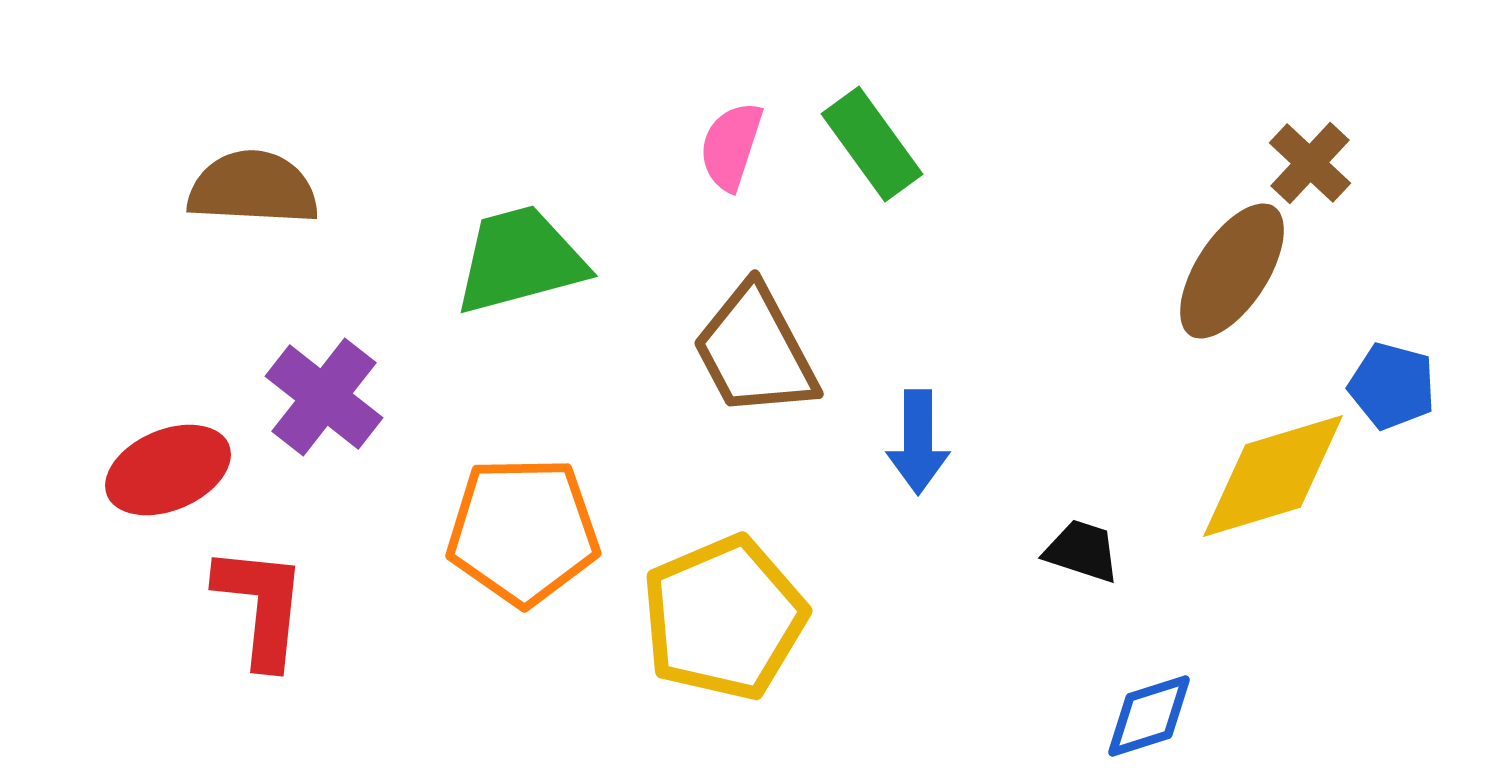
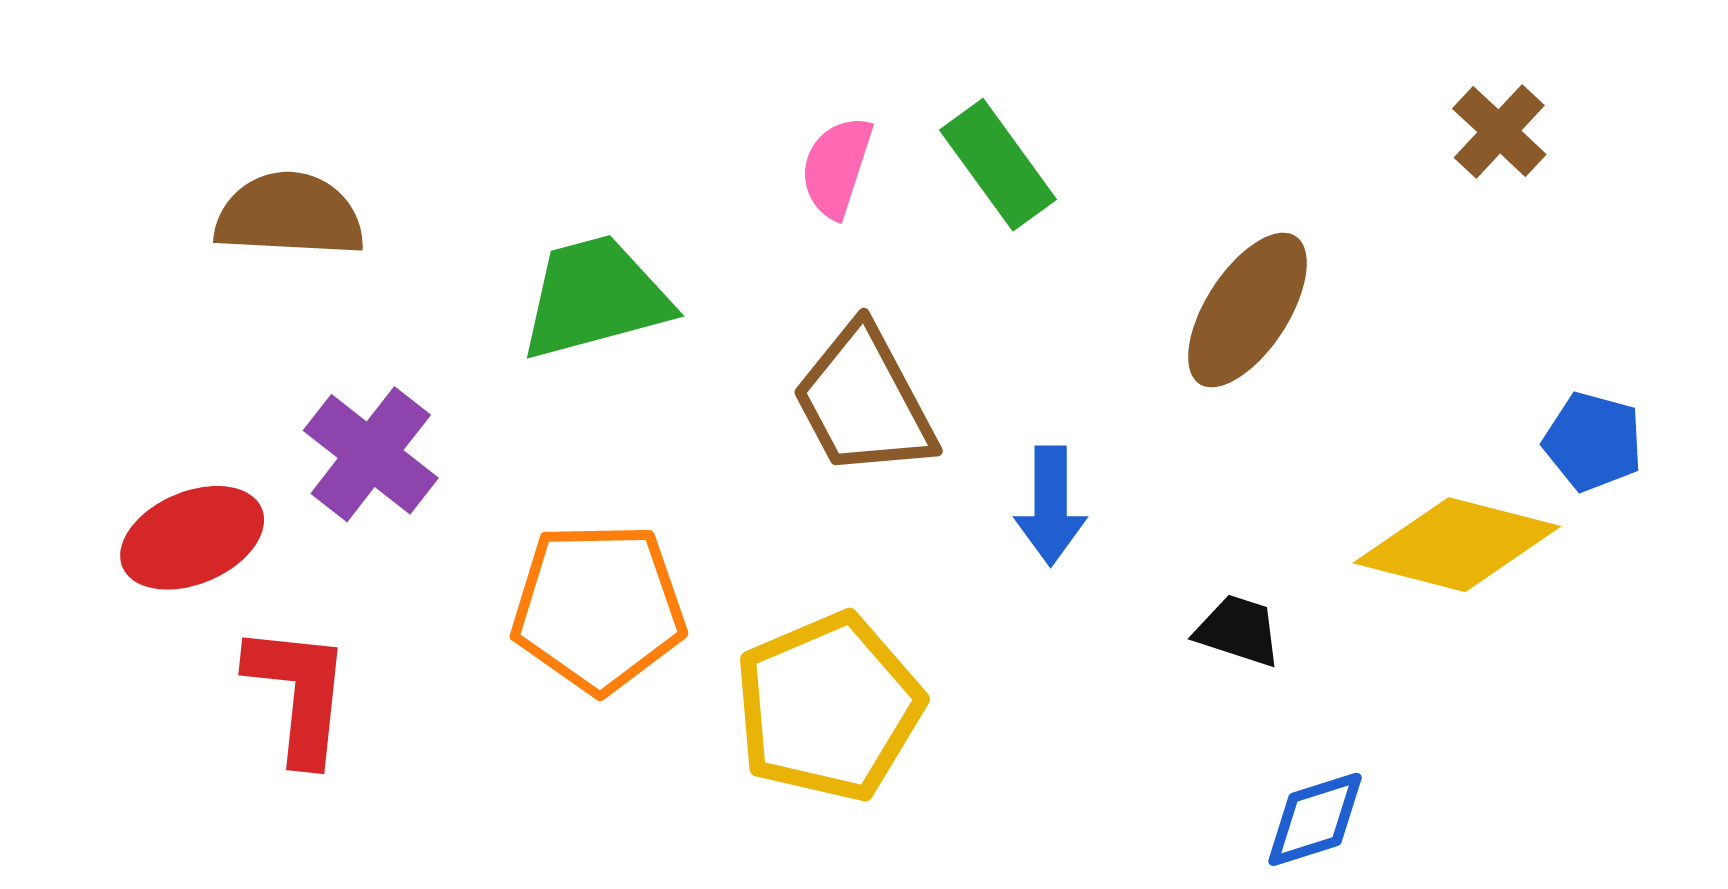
brown cross: (1310, 163) -> (1499, 131), moved
brown ellipse: (1232, 271) -> (1247, 310), moved
yellow diamond: (1273, 476) -> (1457, 545), turned 31

